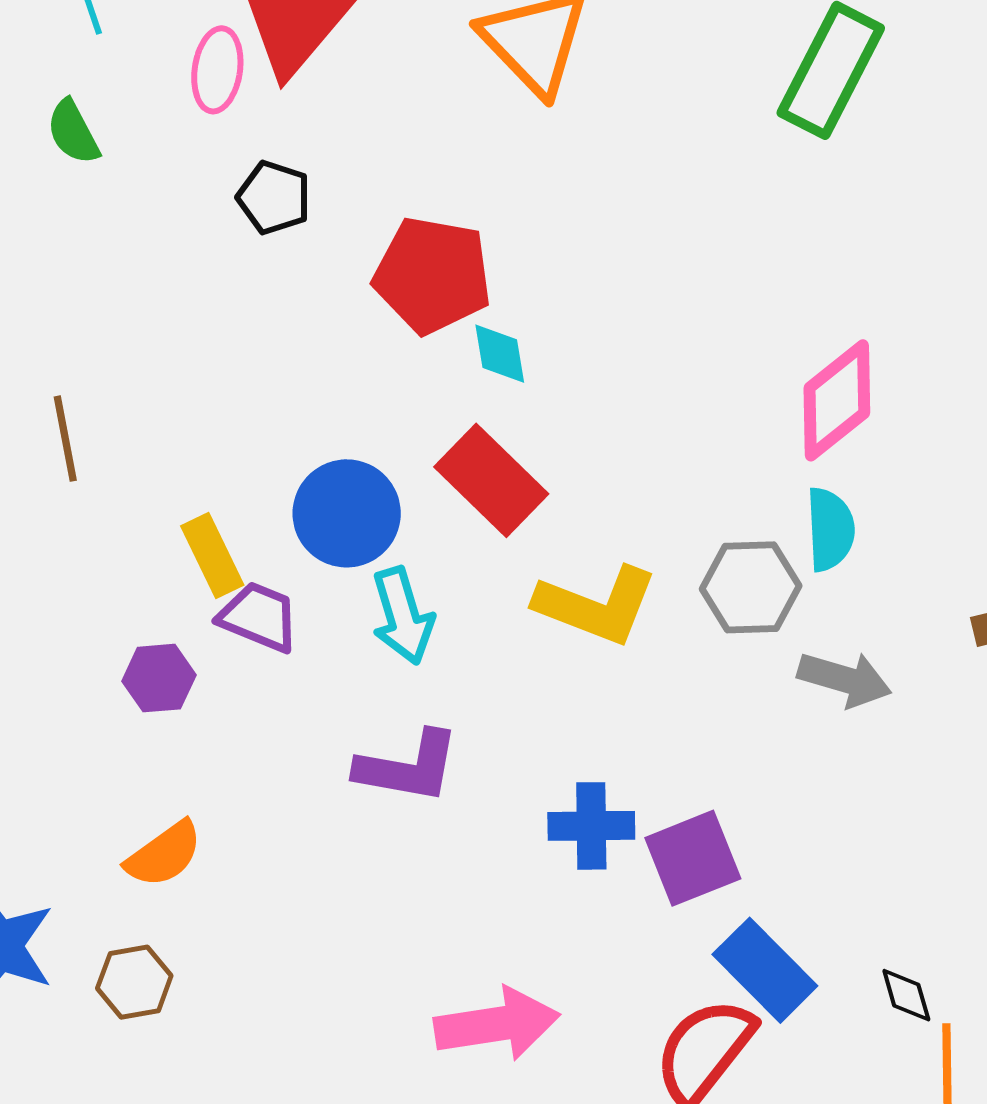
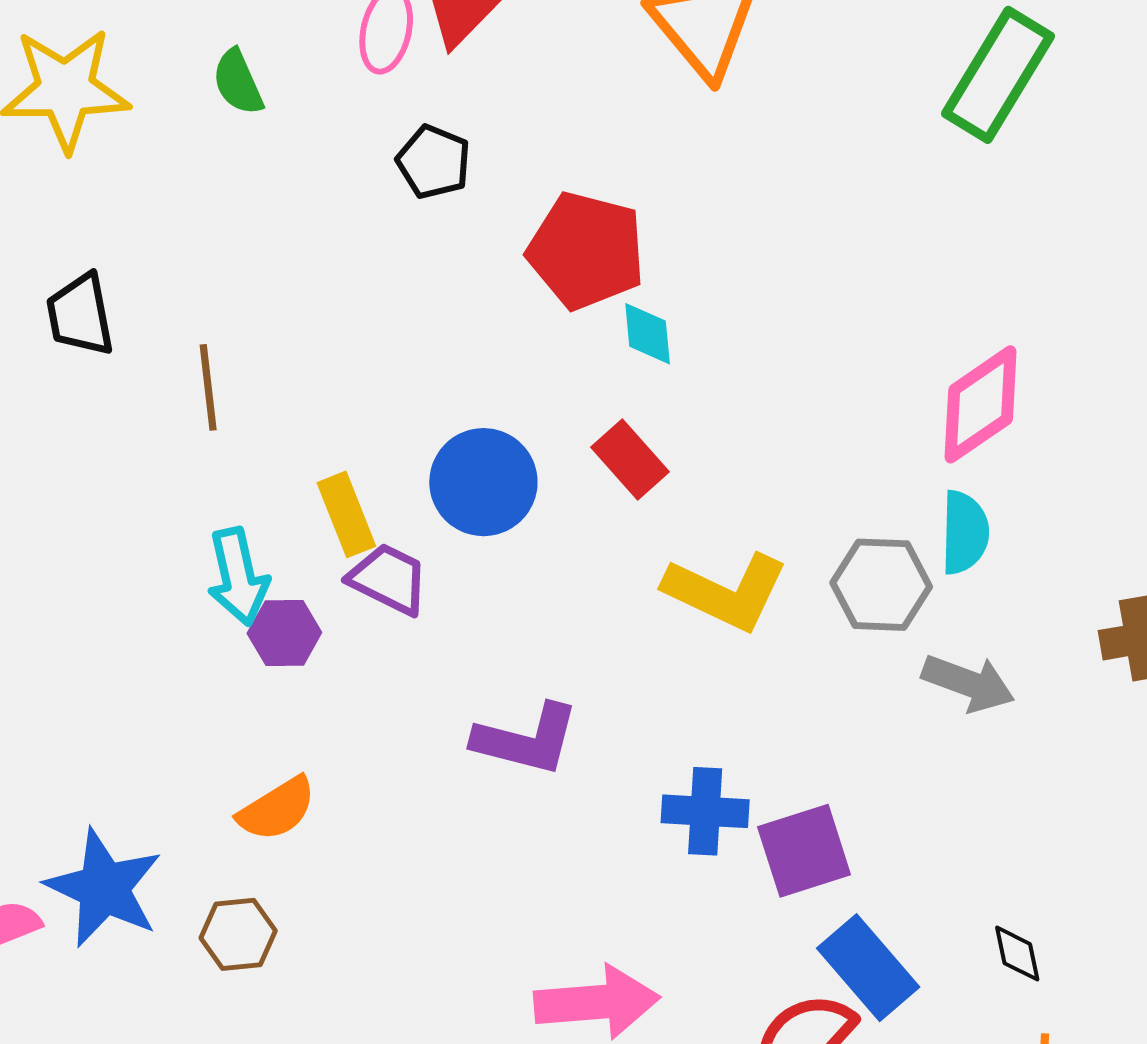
red rectangle: (491, 480) -> (630, 459), size x0.7
cyan arrow: (403, 616) -> (238, 577), moved
black diamond: (906, 995) -> (1017, 954), moved

